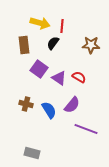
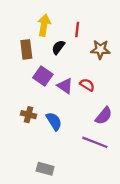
yellow arrow: (40, 23) -> (44, 25), turned -96
red line: (62, 26) -> (77, 30), moved
purple semicircle: (72, 105) -> (104, 116), moved
gray rectangle: (32, 153) -> (45, 169), moved

